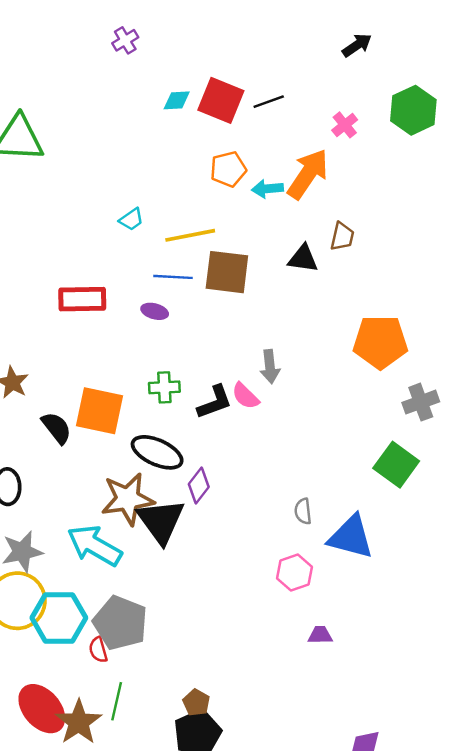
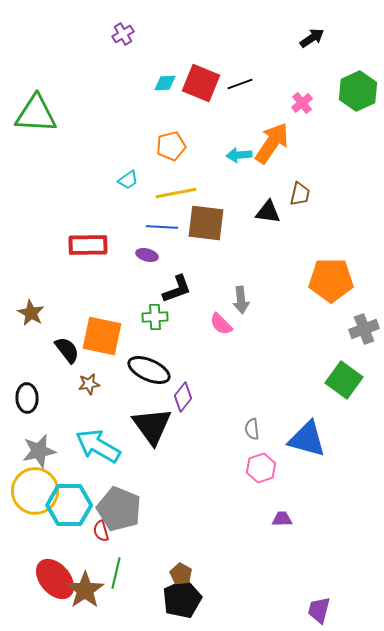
orange pentagon: (228, 169) -> (171, 146), moved
black L-shape: (215, 402) -> (177, 289), moved
brown star: (128, 499) -> (89, 384), moved, size x0.5
gray semicircle: (303, 511) -> (252, 429), moved

